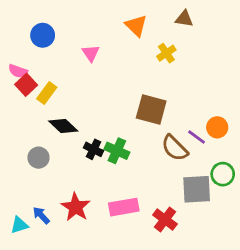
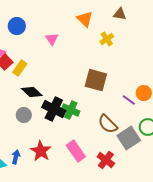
brown semicircle: (175, 148) -> (108, 124), moved
black cross: (93, 149) -> (54, 109), size x1.6
gray circle: (38, 158) -> (24, 115), moved
gray square: (197, 189) -> (129, 138), turned -30
pink rectangle: (124, 207) -> (76, 151), turned 65
blue arrow: (41, 215) -> (16, 157), turned 56

